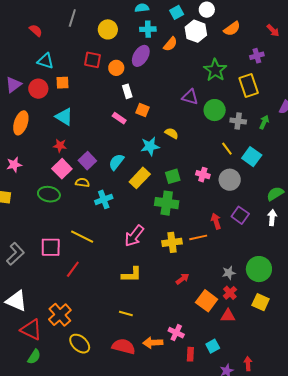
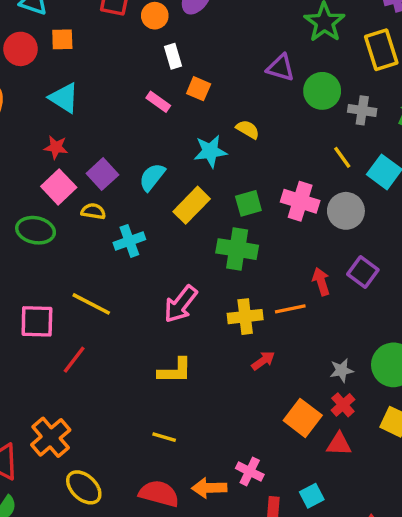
pink cross: (203, 175) -> (300, 201), size x1.5
red arrow: (182, 279) -> (263, 361), moved

